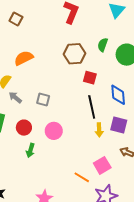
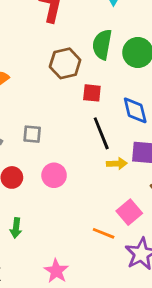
green semicircle: (103, 45) -> (102, 45), size x1.5
yellow arrow: (99, 130) -> (117, 164), turned -80
green arrow: (30, 150) -> (16, 228), moved

